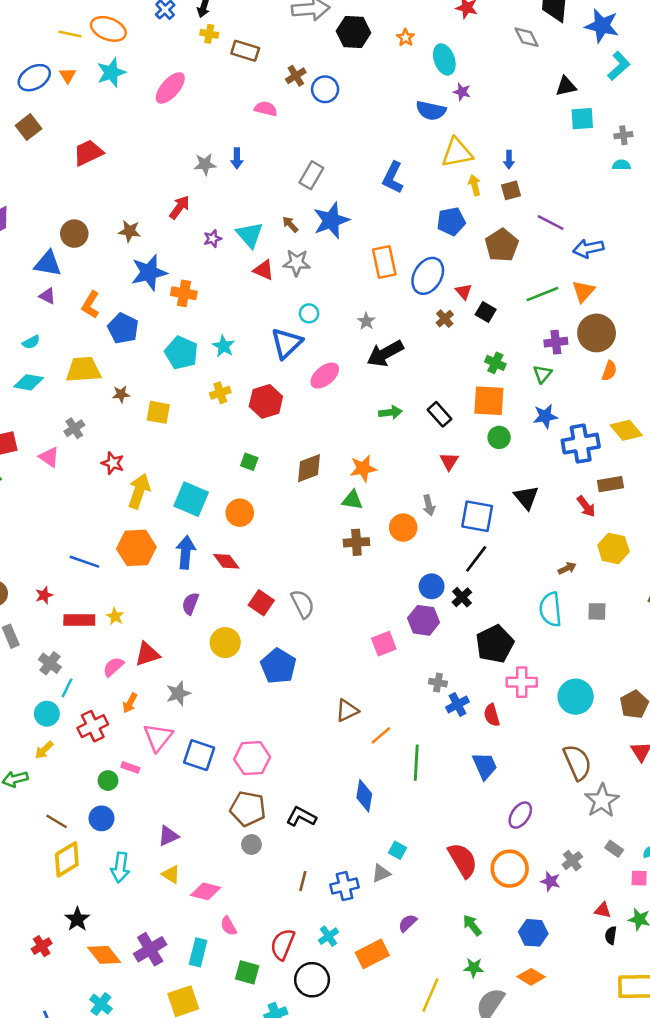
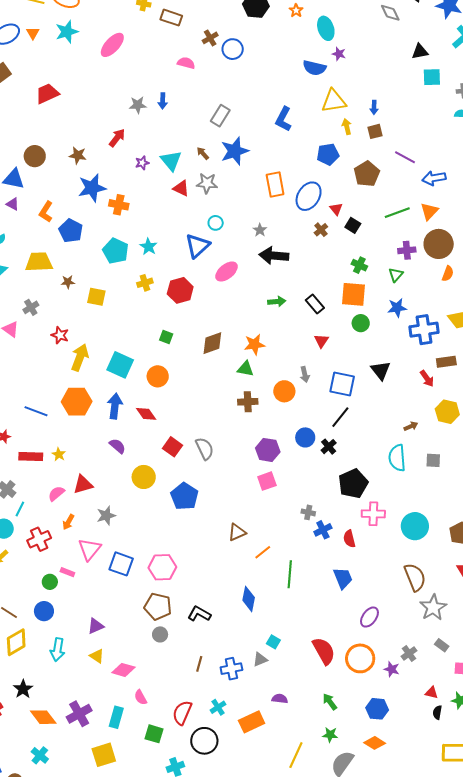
black arrow: (385, 353) -> (274, 256), turned 32
purple semicircle: (190, 604) -> (117, 446), turned 108
purple hexagon: (424, 620) -> (268, 450), moved
purple semicircle: (408, 923) -> (280, 699), turned 49

